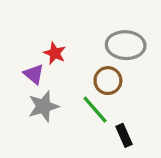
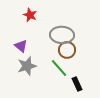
gray ellipse: (126, 45) -> (62, 35), moved
red star: (55, 53) -> (30, 15), moved

